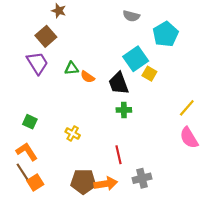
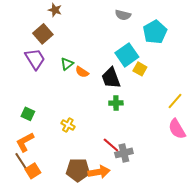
green triangle: (72, 68) -> (67, 64), turned -32
orange L-shape: (27, 152) -> (25, 142), turned -85
red line: (119, 155) -> (111, 145), turned -36
gray cross: (142, 178) -> (124, 153), moved

